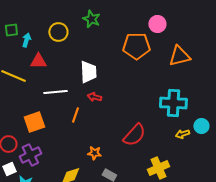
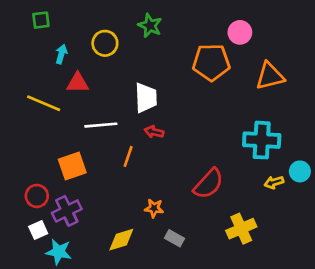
green square: (11, 30) -> (41, 20), moved

